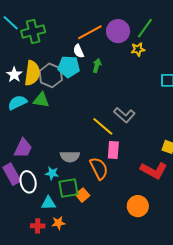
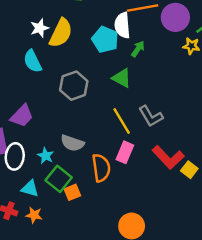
white semicircle: (79, 51) -> (122, 25), size x1.5
gray hexagon: (51, 75) -> (74, 86), moved
green triangle: (41, 100) -> (122, 78), moved
cyan semicircle: (17, 103) -> (33, 61), turned -108
red L-shape: (154, 170) -> (168, 157), moved
green square: (68, 188) -> (59, 179), turned 30

